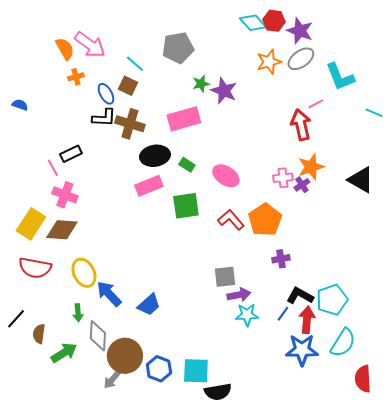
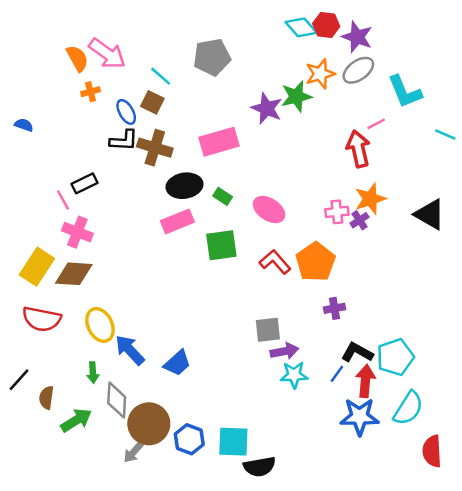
green star: (201, 84) -> (296, 96), moved, size x1.5

